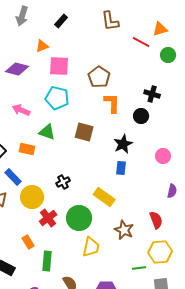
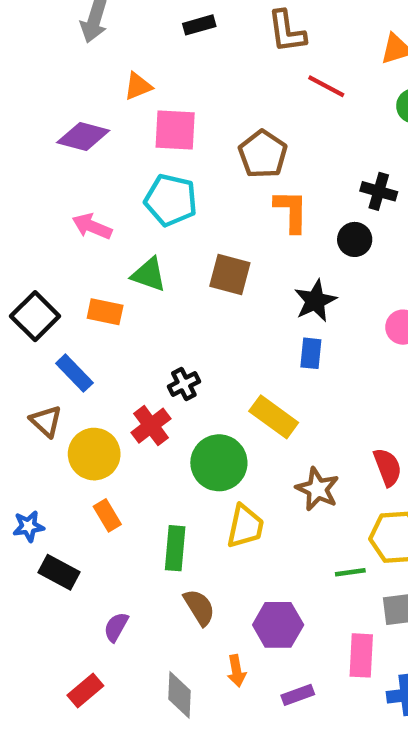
black rectangle: (61, 21) -> (199, 25), moved, turned 32
red line: (141, 42) -> (326, 86), moved
yellow circle: (32, 197) -> (94, 454), moved
red cross: (48, 218) -> (151, 426), moved
green rectangle: (47, 261) -> (175, 548), moved

